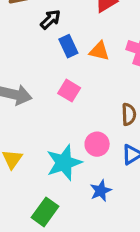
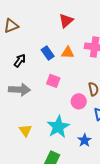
black arrow: (50, 19) -> (20, 61), moved
pink circle: (97, 144) -> (79, 101), moved

